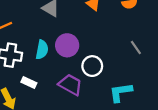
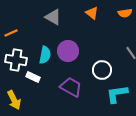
white circle: (92, 66) -> (102, 70), moved
white rectangle: (29, 82) -> (33, 77), moved

